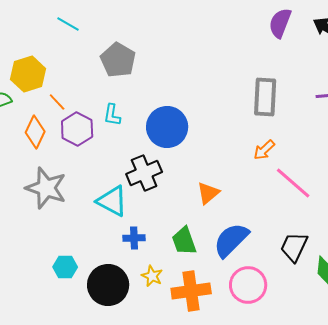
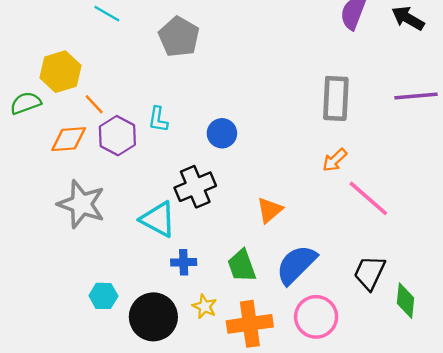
gray pentagon: (118, 60) -> (179, 37), moved
blue circle: (167, 127) -> (222, 133), size x0.6
orange diamond: (35, 132) -> (69, 139), turned 60

